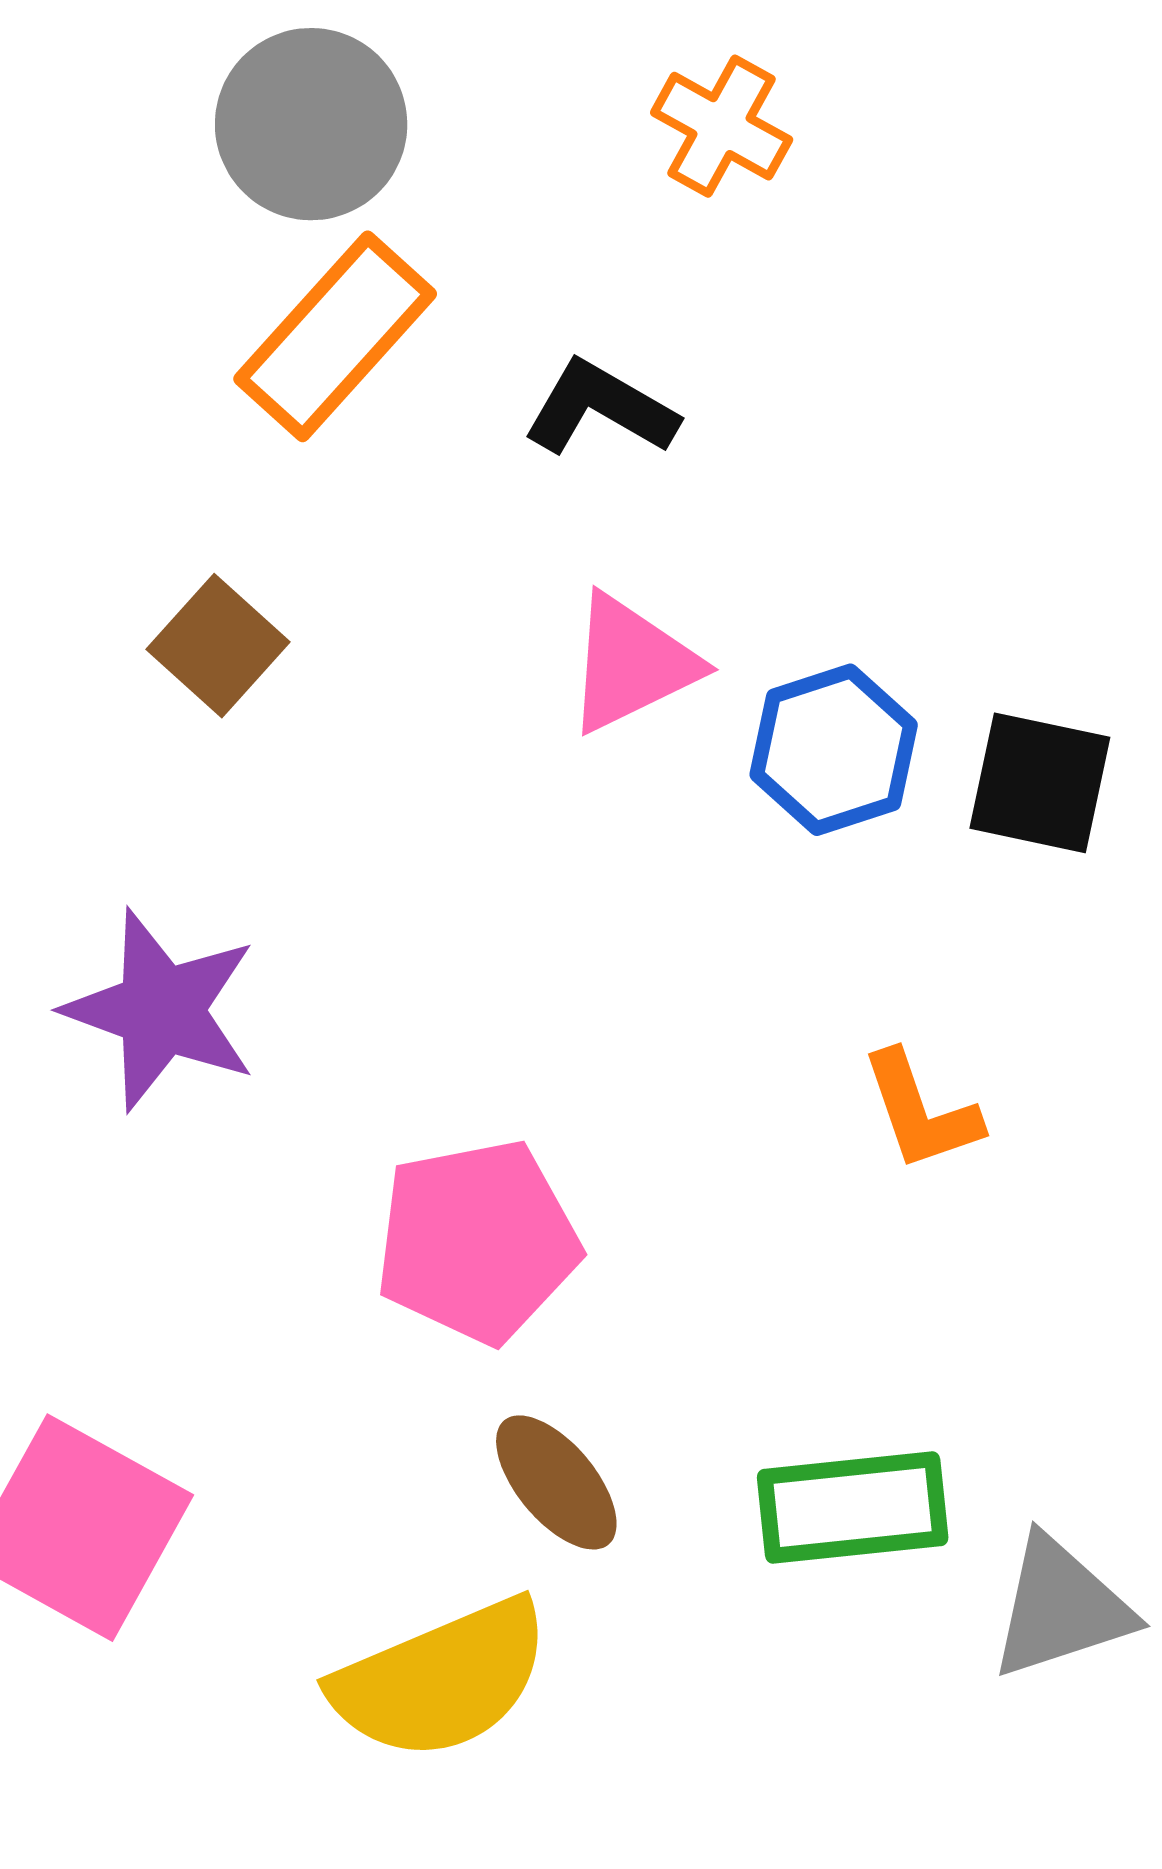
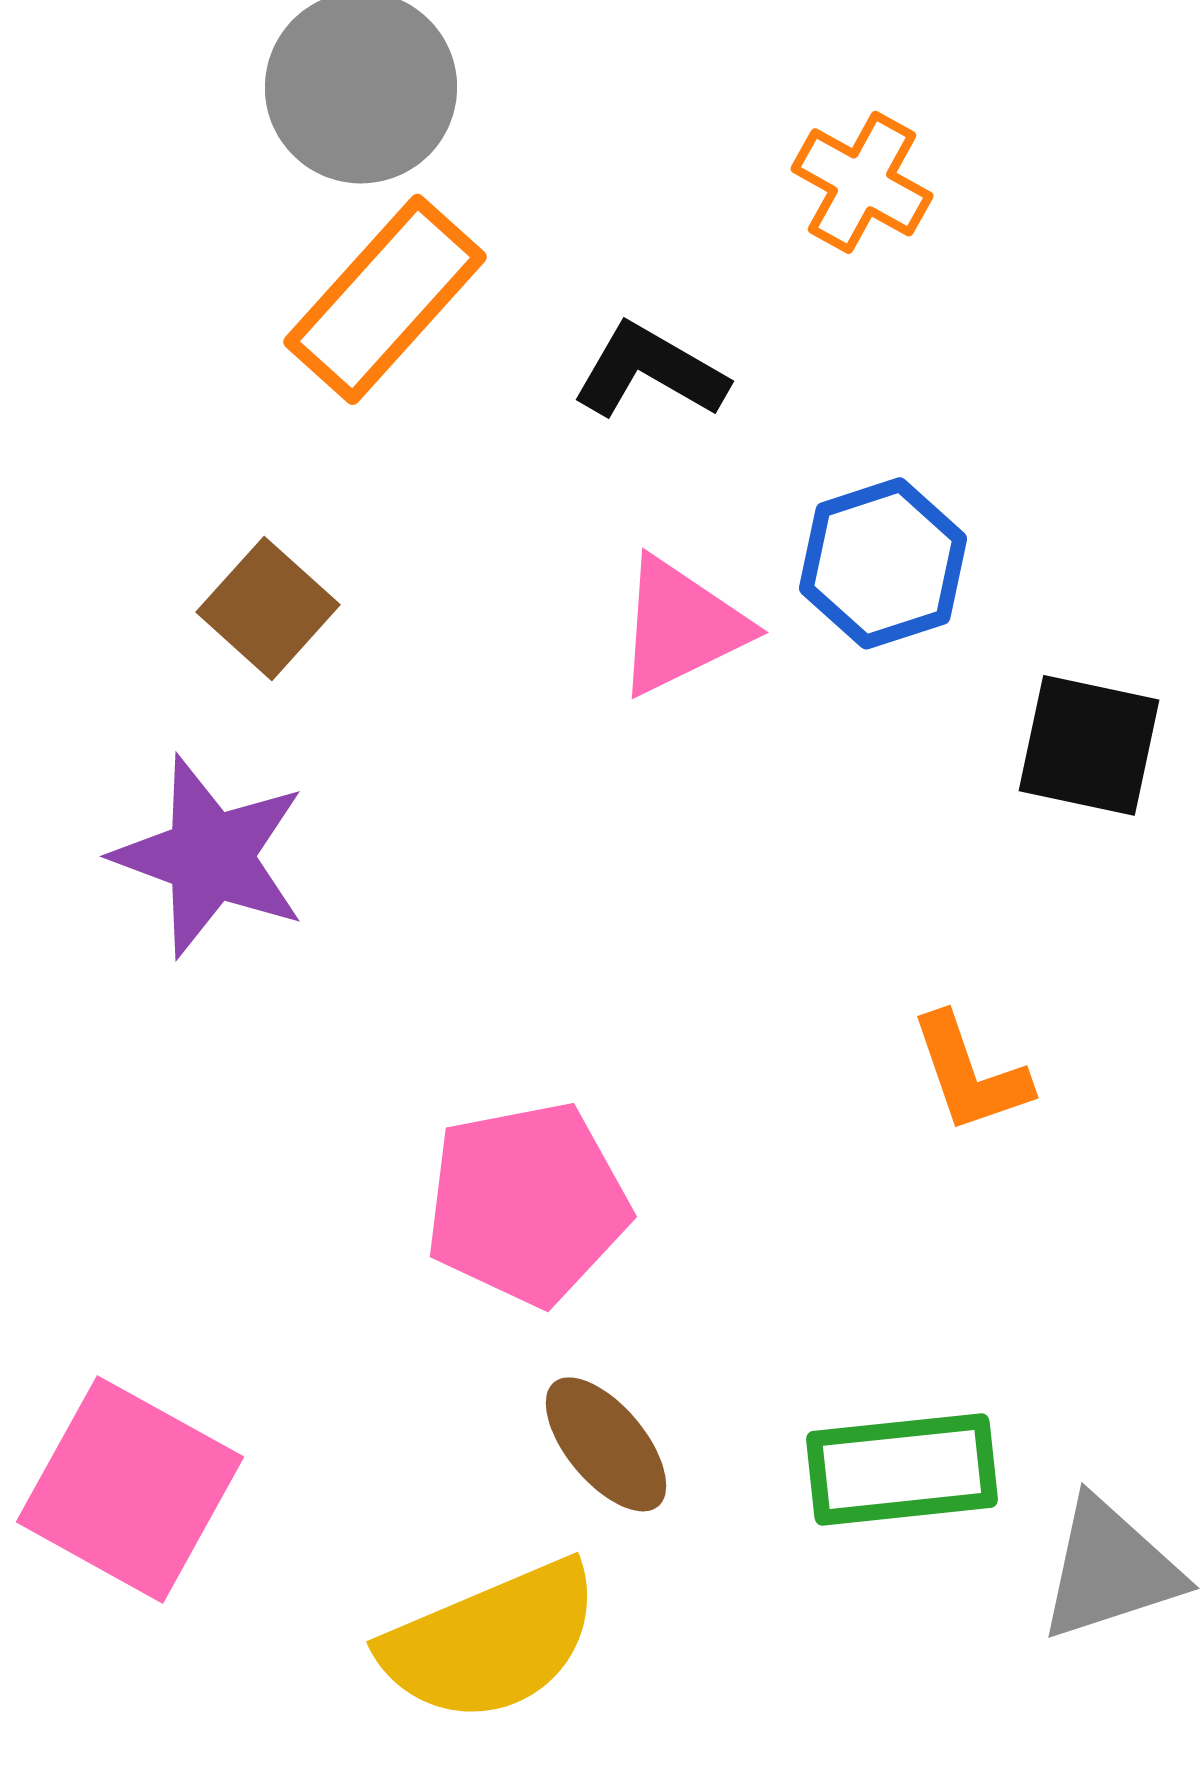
orange cross: (722, 126) -> (862, 182), moved
blue hexagon: (834, 750) -> (883, 563), moved
purple star: (161, 1010) -> (210, 856), moved

